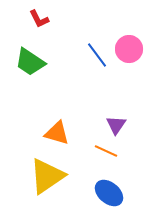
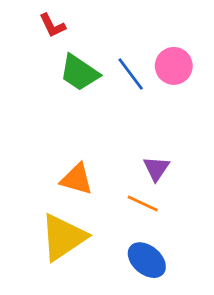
green trapezoid: (30, 62) -> (79, 73), moved

